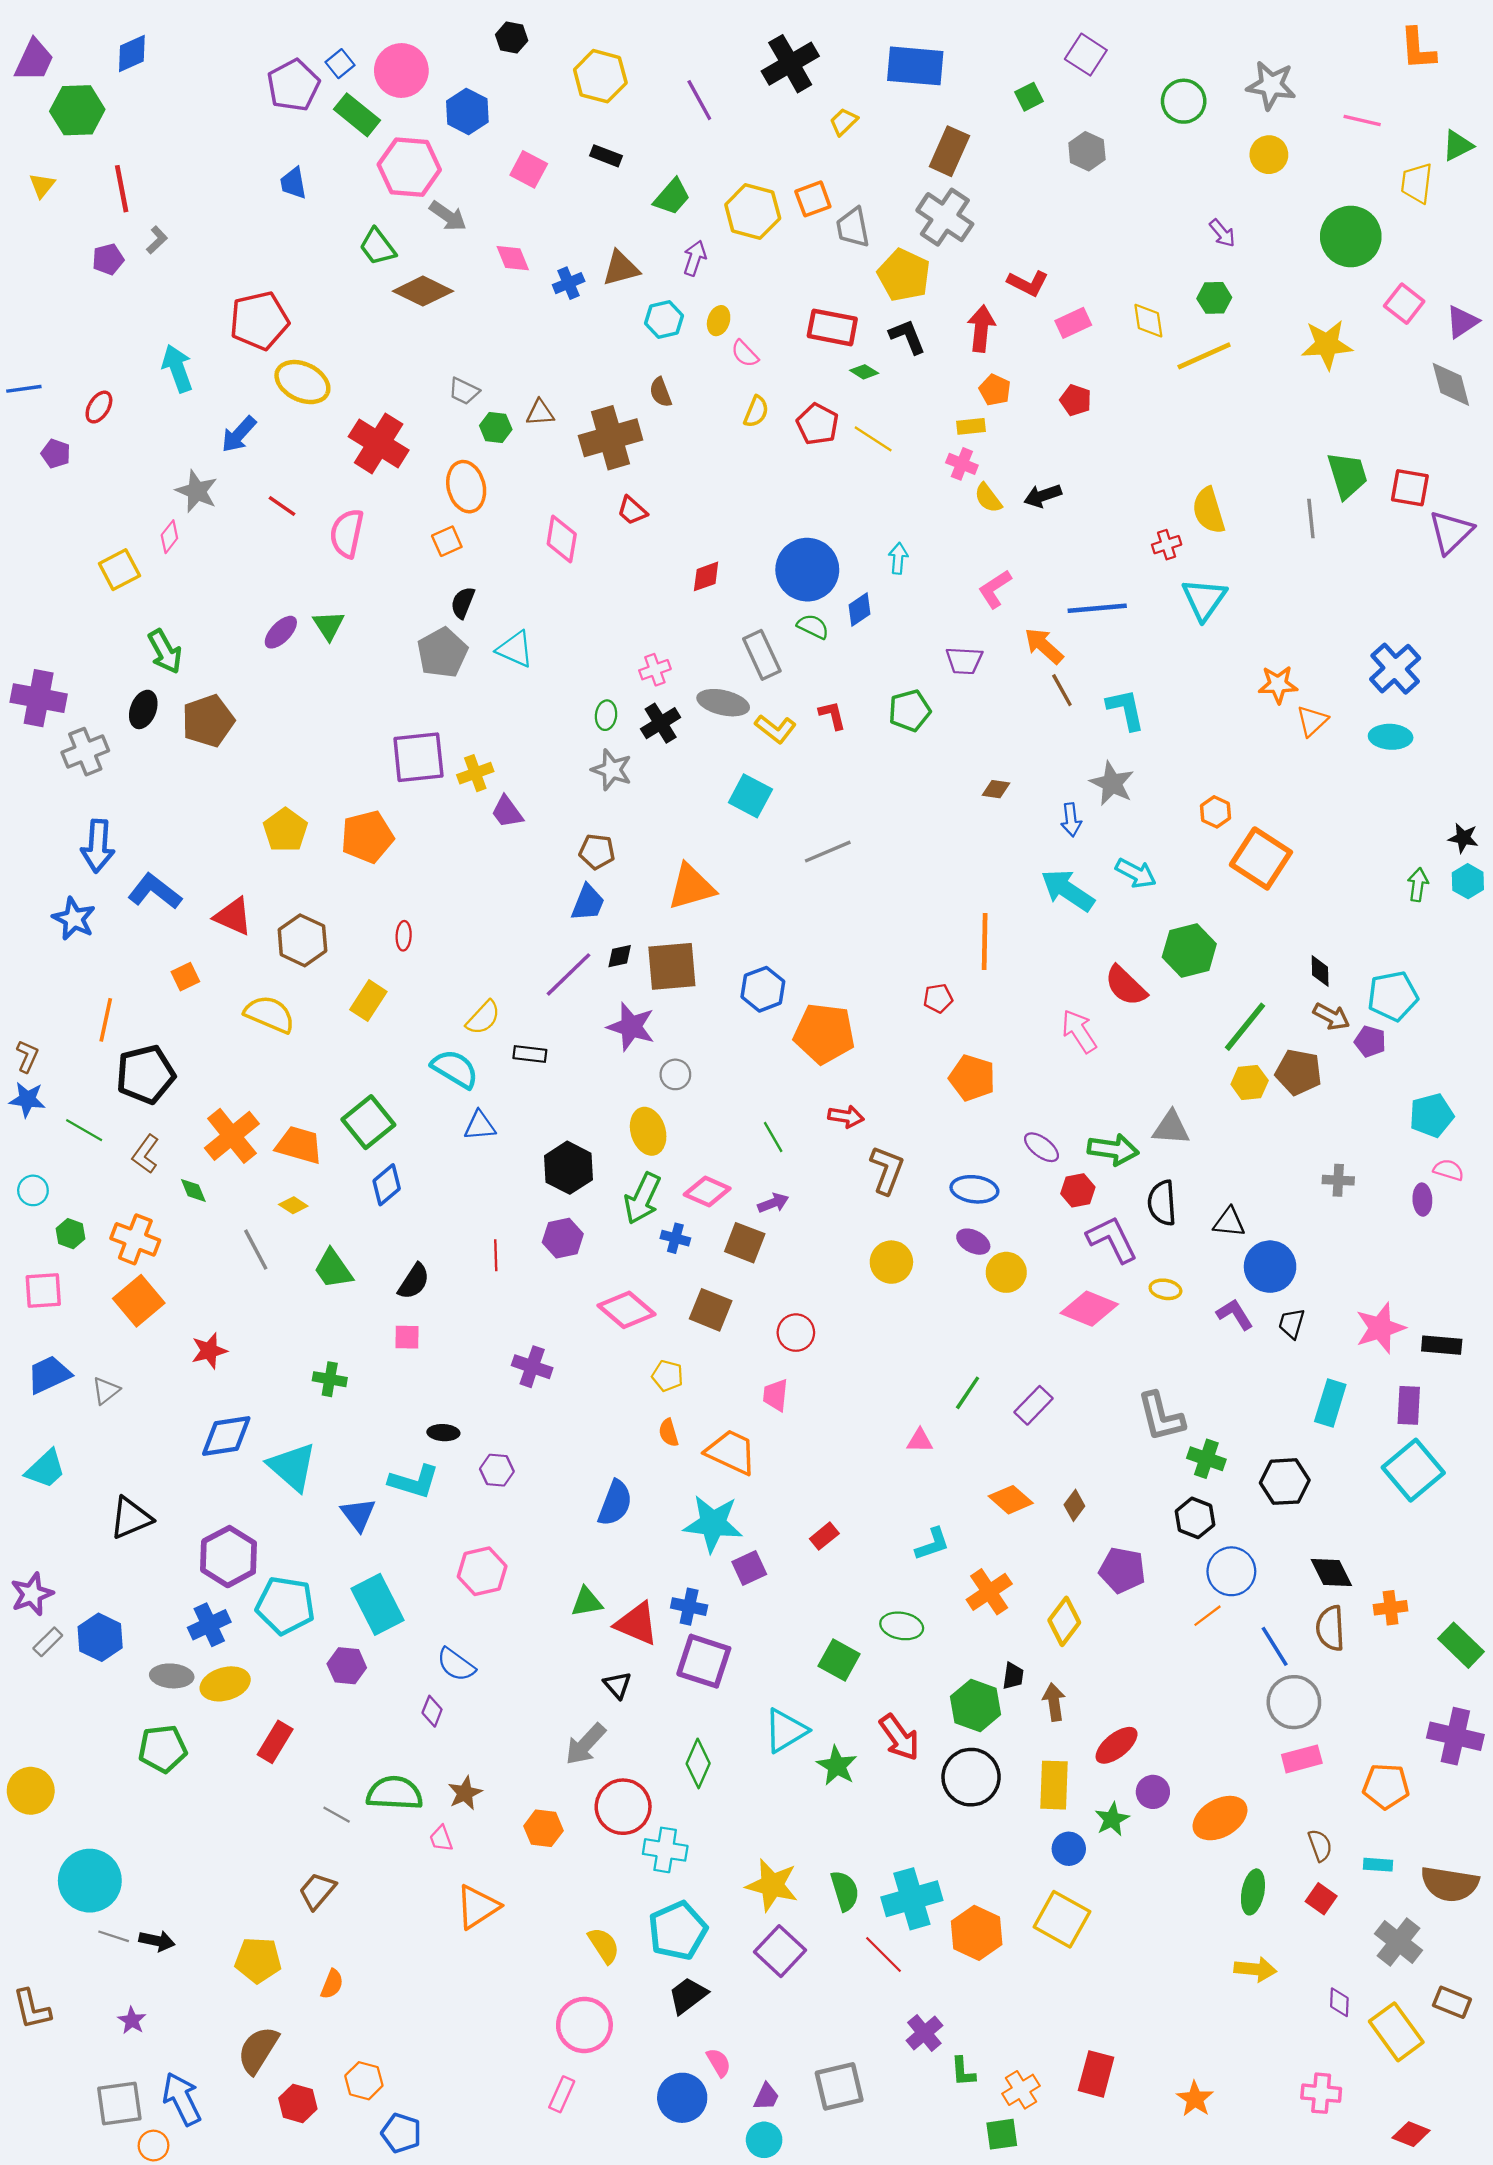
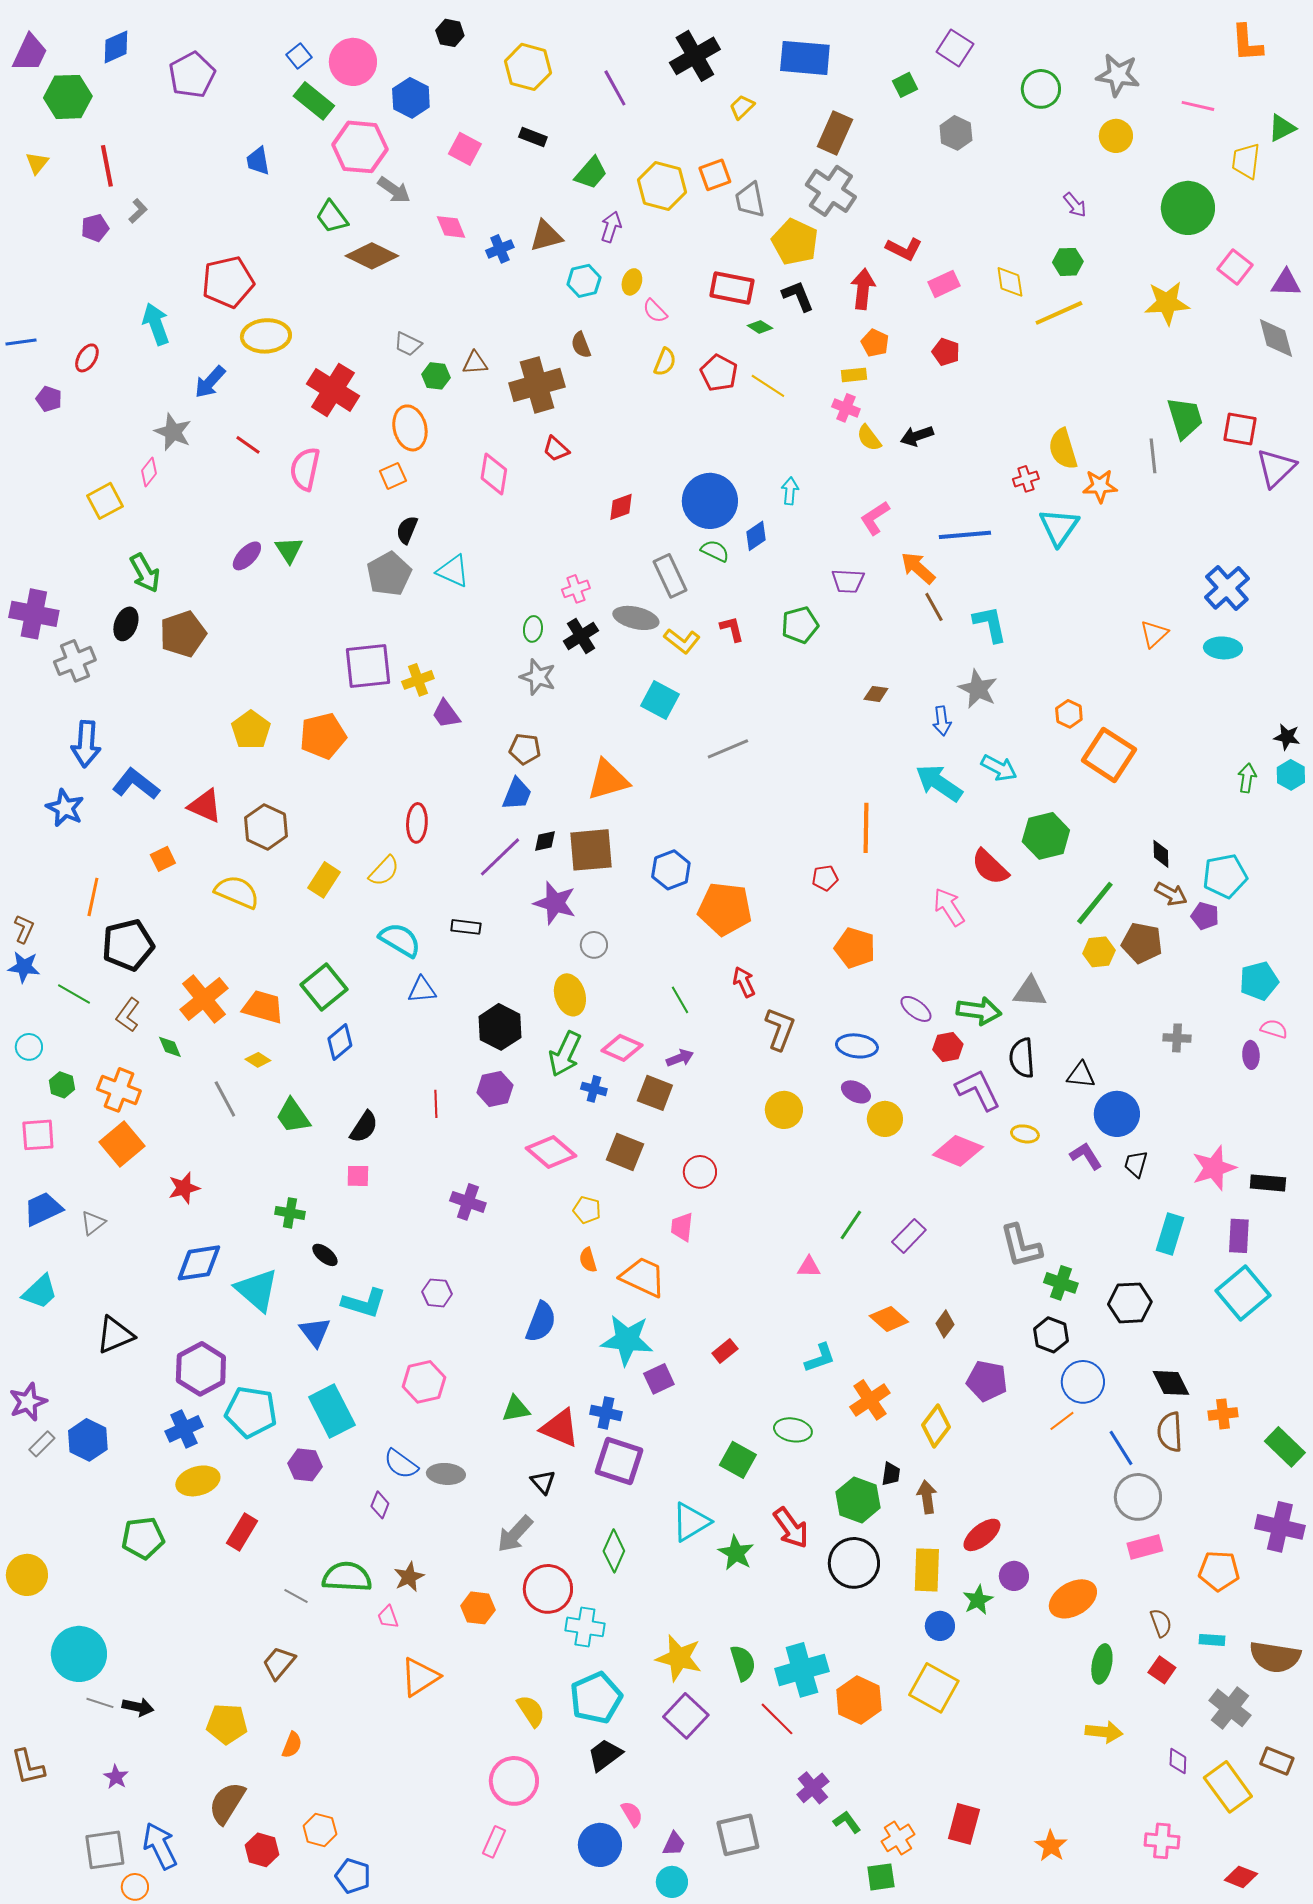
purple pentagon: (293, 85) -> (192, 75), moved
purple triangle: (1462, 322) -> (1286, 283), turned 36
yellow ellipse: (302, 382) -> (266, 336), turned -30
orange star: (1278, 684) -> (1100, 486), moved
red ellipse: (404, 936) -> (417, 823), moved, size x1.5
yellow semicircle: (483, 1018) -> (384, 871), moved
red arrow: (846, 1117) -> (744, 982), turned -124
black ellipse: (443, 1433) -> (325, 1255), moved, turned 36
gray ellipse: (172, 1676) -> (446, 1474), moved
green L-shape: (963, 2072) -> (847, 1822), turned 148

